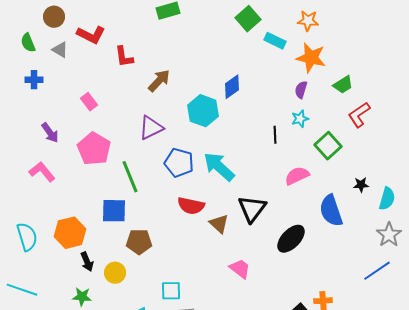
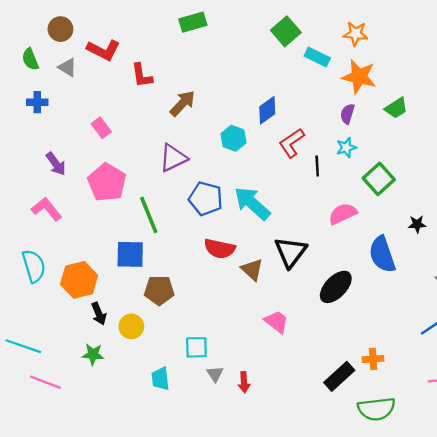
cyan hexagon: (203, 111) -> (234, 138), size x0.7
red L-shape: (359, 115) -> (292, 143), moved
cyan semicircle: (27, 237) -> (34, 266), moved

